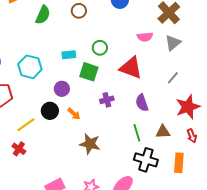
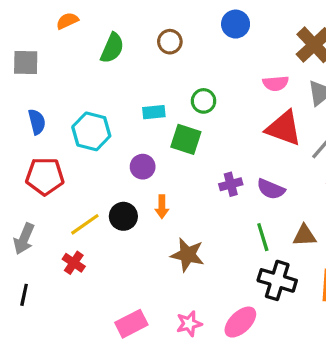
red triangle: (131, 68) -> (284, 128), moved
purple cross: (107, 100) -> (231, 184), moved
purple semicircle: (142, 103) -> (271, 189), turned -48
black circle: (50, 111) -> (123, 216), moved
orange arrow: (74, 114) -> (162, 207), turned 48

